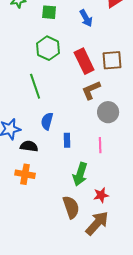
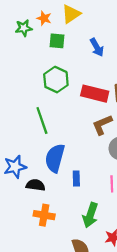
red rectangle: (84, 61) -> (95, 94), turned -50
blue semicircle: (47, 121) -> (55, 158), size x1.5
orange cross: (25, 174) -> (44, 215), moved

